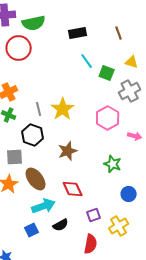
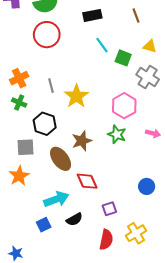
red circle: (19, 48) -> (47, 35), moved
gray cross: (130, 91) -> (148, 77), turned -30
gray line: (39, 109) -> (51, 86), moved
pink arrow: (135, 136) -> (153, 133), moved
green star: (113, 164) -> (117, 134), moved
brown ellipse: (36, 179) -> (61, 159), moved
yellow cross: (119, 226) -> (136, 233), moved

